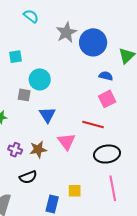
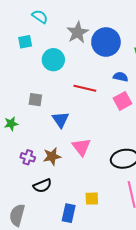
cyan square: (16, 57) -> (25, 42), moved
cyan circle: (40, 79) -> (53, 60), moved
red line: (93, 124) -> (85, 88), moved

